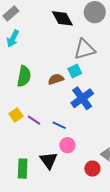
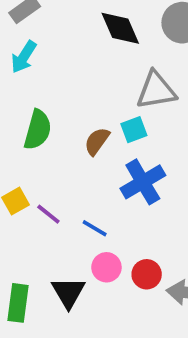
brown semicircle: (56, 79) -> (97, 141), turned -42
red circle: (92, 168) -> (147, 274), moved

